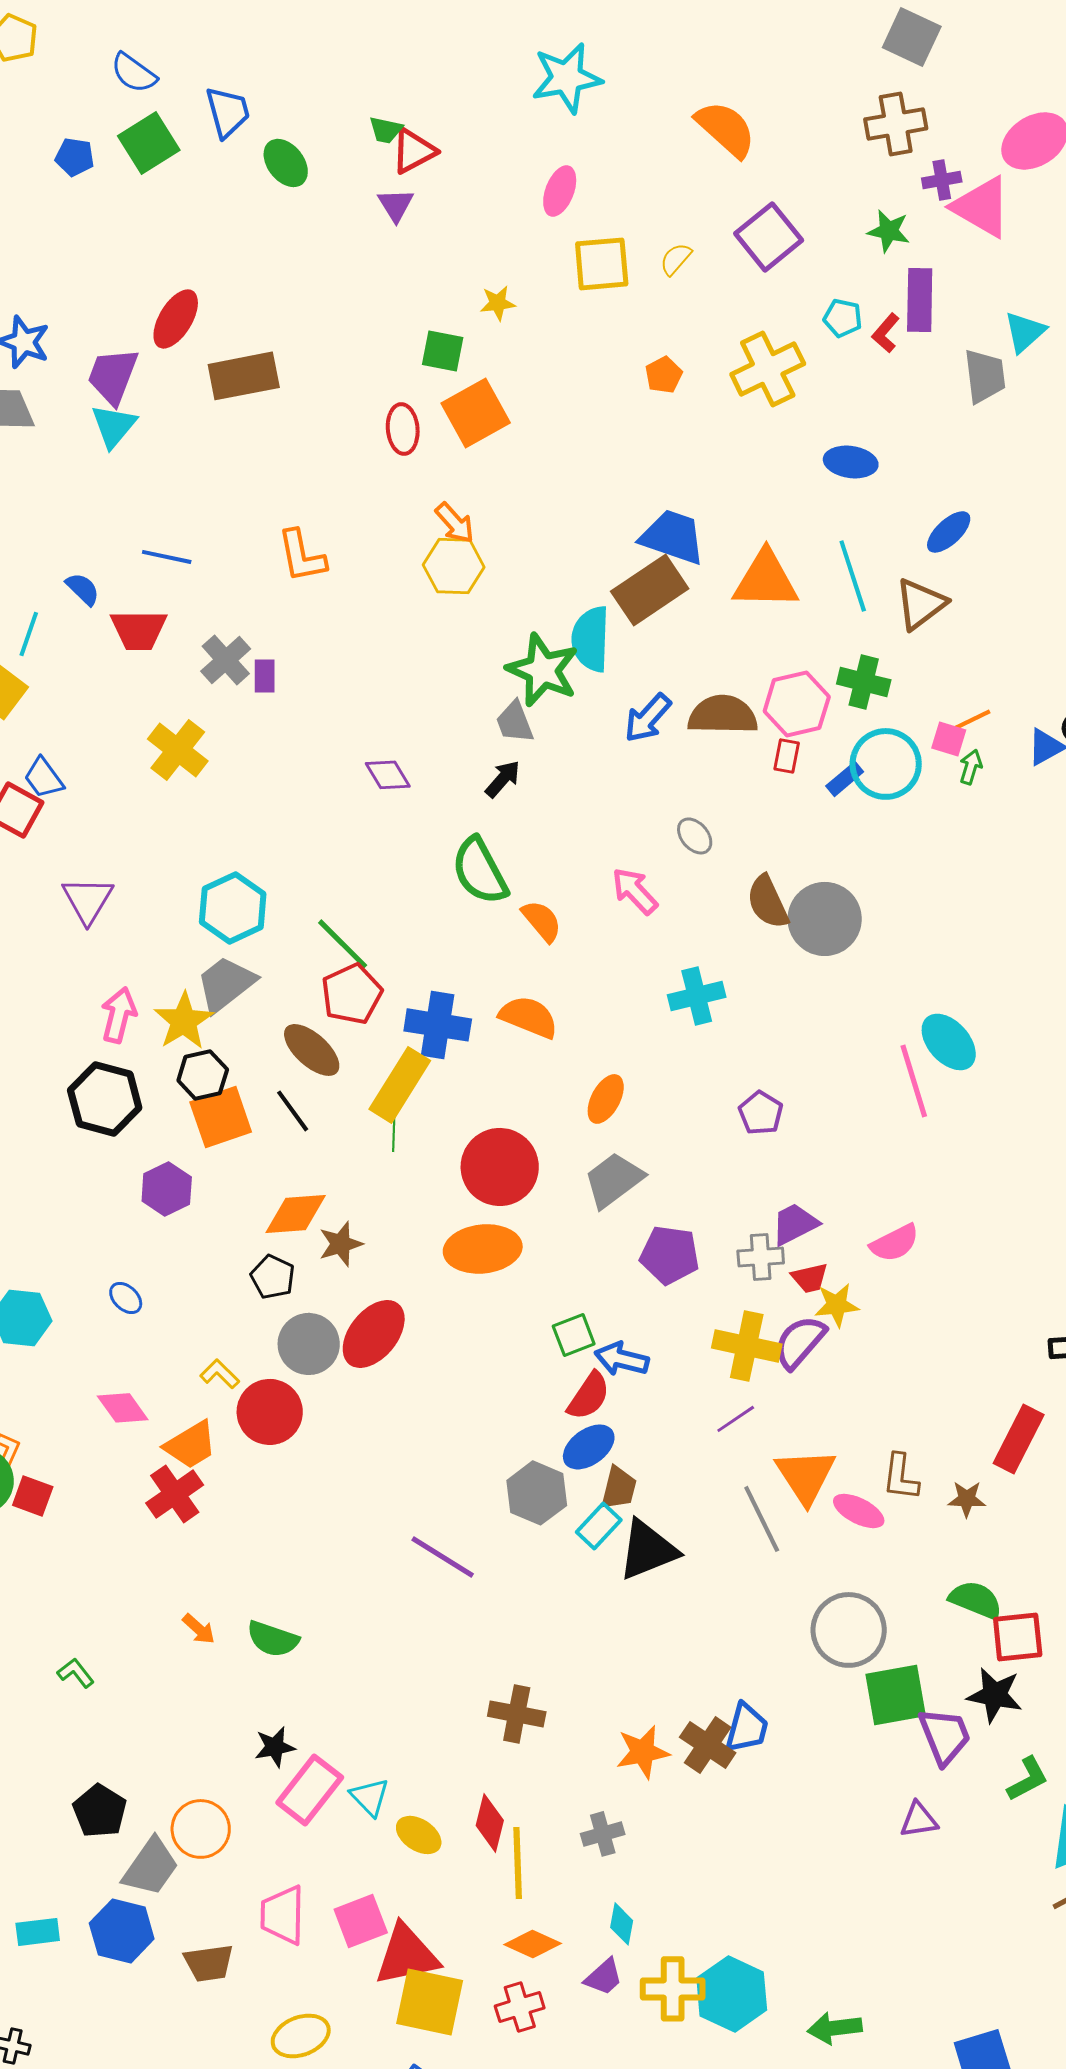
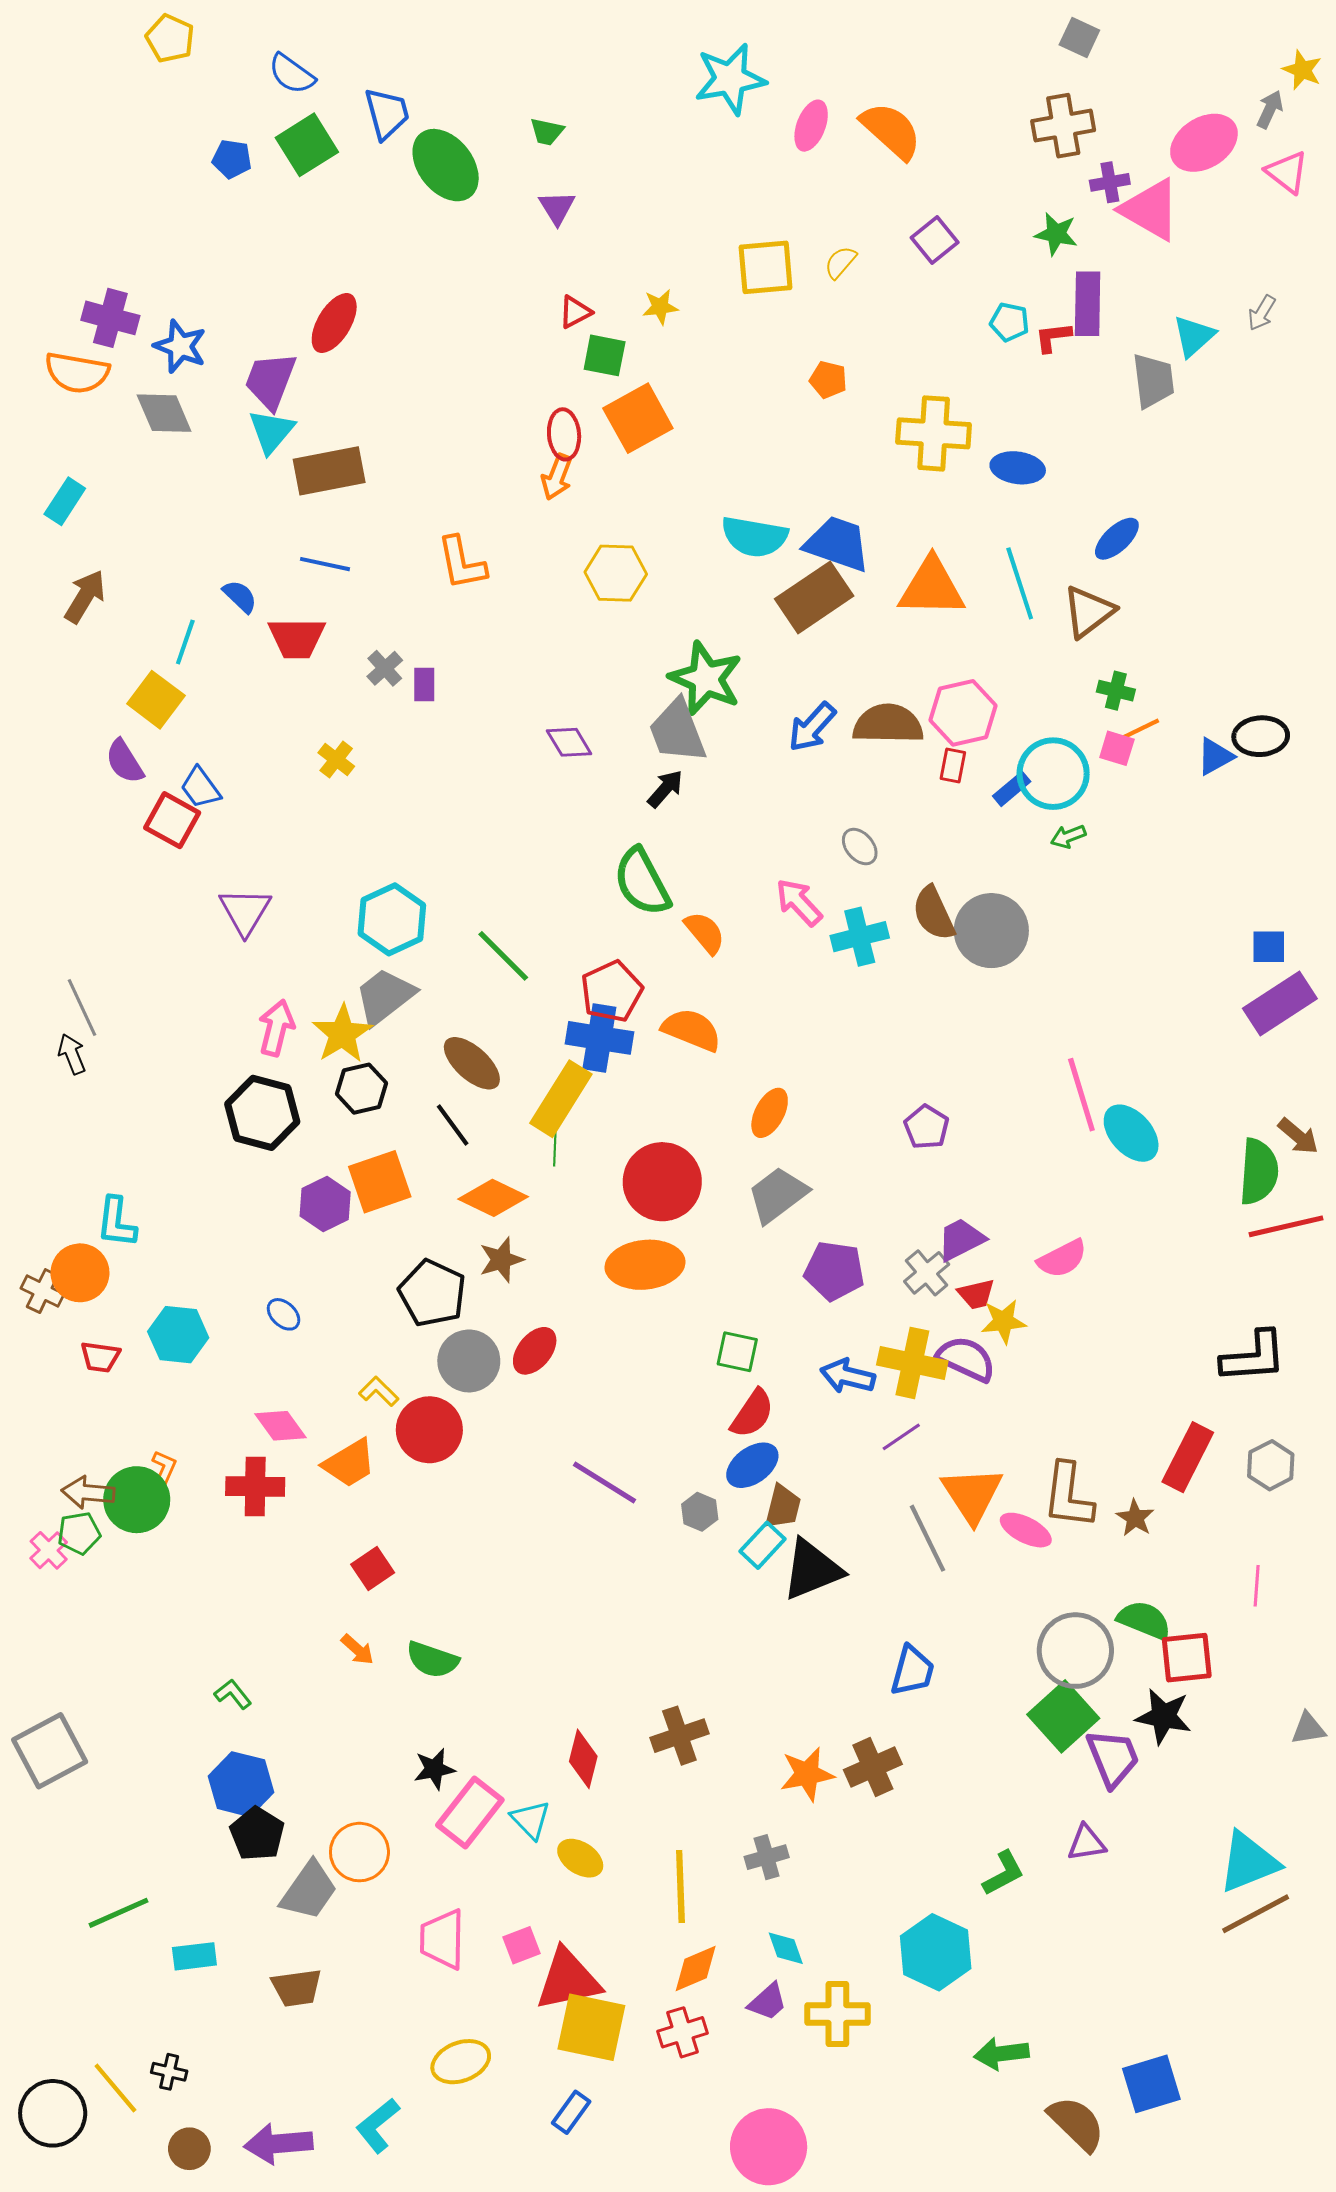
gray square: (912, 37) -> (1079, 37), size x0.7
red triangle: (414, 151) -> (575, 312), moved, size x0.7
green ellipse: (286, 163) -> (446, 165), size x1.5
pink ellipse: (560, 191) -> (811, 126), moved
purple square: (769, 237) -> (935, 240), size x0.7
red L-shape: (886, 333) -> (1053, 337), turned 42
yellow cross: (768, 369) -> (934, 433), moved, turned 30
orange pentagon: (664, 375) -> (828, 380), turned -30
brown rectangle: (244, 376) -> (329, 471), moved
orange arrow: (455, 523) -> (557, 477), moved, turned 63
cyan semicircle: (591, 639) -> (754, 537), moved, turned -82
gray cross: (226, 660) -> (385, 668), size x0.7
green cross: (864, 682) -> (1116, 691), moved, size x0.7
gray trapezoid: (515, 722) -> (677, 731), size x1.5
yellow cross: (178, 750) -> (336, 759), size x0.6
green arrow: (971, 767) -> (1068, 836), moved, turned -128
purple diamond: (388, 775) -> (569, 742), moved
red pentagon: (352, 994) -> (612, 991), moved
cyan cross: (697, 996) -> (860, 937), moved
cyan ellipse: (949, 1042) -> (1131, 1133), moved
orange square: (221, 1117) -> (380, 1182), moved
orange diamond: (296, 1214) -> (493, 1198), moved, turned 30
gray cross: (761, 1257) -> (927, 1273), turned -36
black pentagon: (273, 1277) -> (432, 1293), size x1.5
red ellipse: (374, 1334) -> (535, 1351), size x0.7
green square: (574, 1335) -> (737, 1352), turned 33
purple semicircle: (800, 1342) -> (966, 1359), turned 74
blue arrow: (622, 1359) -> (848, 1376), moved
brown L-shape: (901, 1477) -> (1068, 1496), size x1.4
gray hexagon: (537, 1493) -> (700, 1512), size x0.6
red cross: (175, 1494) -> (255, 1486), moved, turned 36
red square: (33, 1496) -> (373, 1569), moved, turned 36
brown star: (967, 1499) -> (1135, 1518), turned 30
purple line: (443, 1557) -> (605, 1482), moved
gray circle: (849, 1630) -> (1075, 1651), moved
green square: (896, 1695) -> (1063, 1716), turned -32
brown cross: (517, 1714) -> (679, 1736), turned -30
blue trapezoid: (747, 1728) -> (912, 1671), moved
brown cross: (708, 1745) -> (873, 1767), turned 32
green L-shape: (1028, 1779) -> (1003, 1873), moved
red diamond: (490, 1823) -> (583, 1759), moved
pink square: (361, 1921) -> (521, 1945), size x0.7
cyan diamond: (622, 1924) -> (786, 1948), turned -30
blue hexagon: (122, 1931) -> (241, 1784), moved
orange diamond: (533, 1944) -> (696, 1968), turned -48
brown trapezoid: (209, 1963) -> (297, 1988), moved
cyan hexagon: (732, 1994) -> (936, 1952), moved

